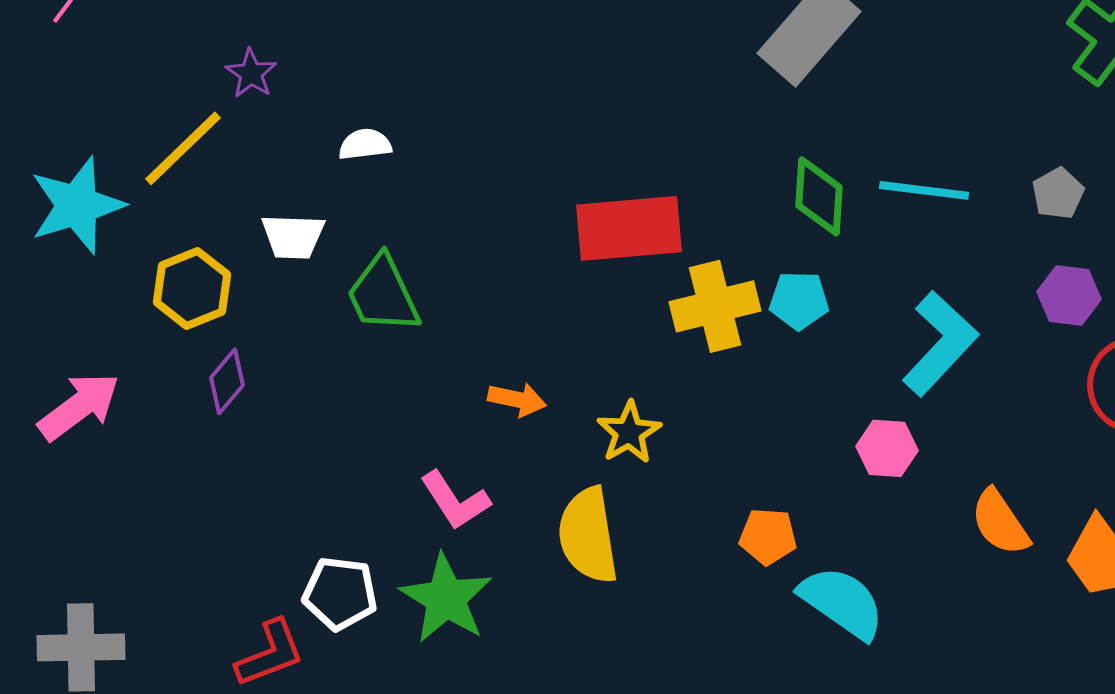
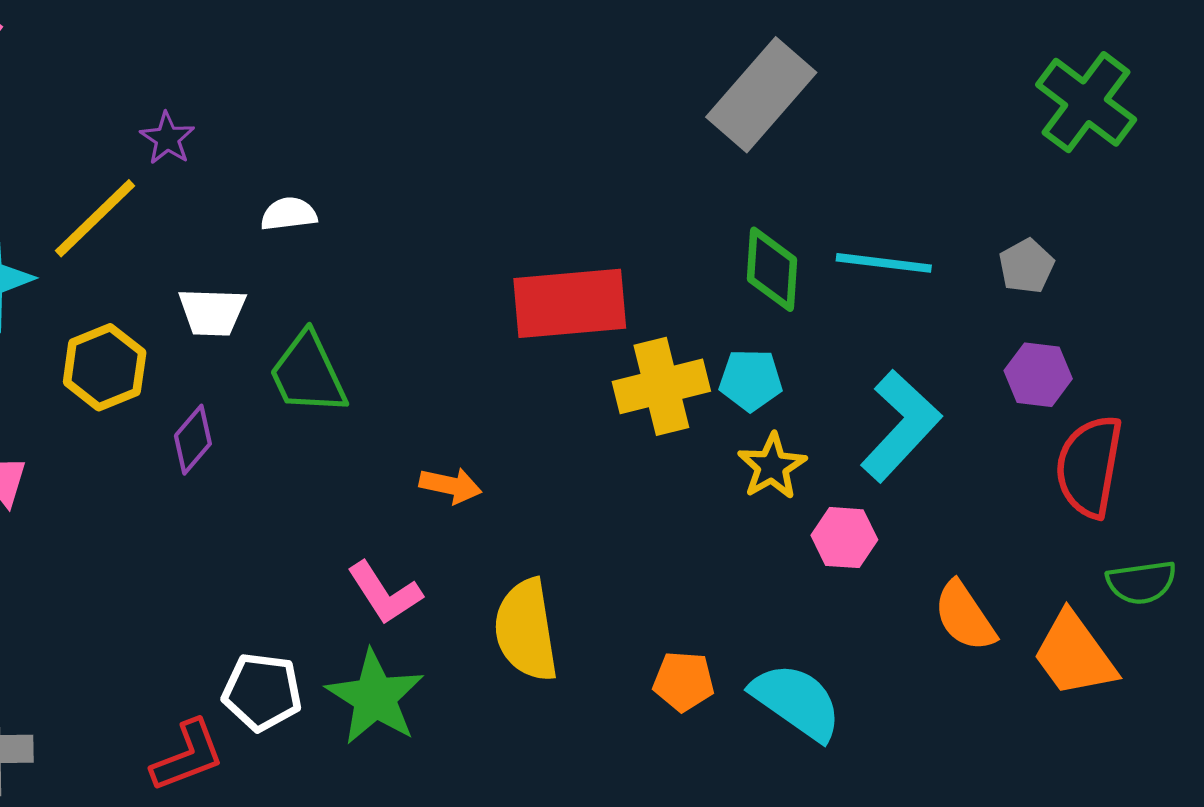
purple diamond: (227, 381) -> (193, 440), moved
yellow star: (629, 432) -> (772, 466), moved
orange pentagon: (768, 536) -> (684, 681), moved

